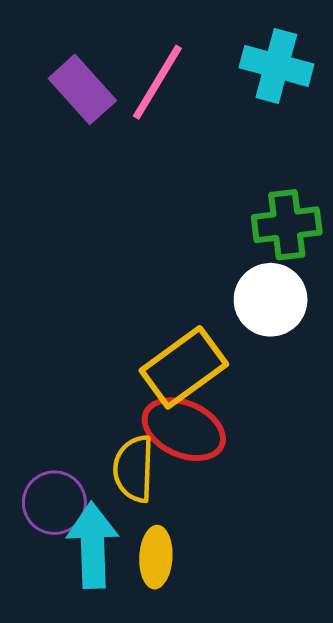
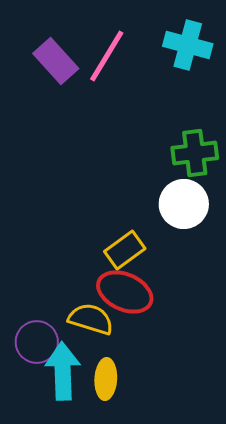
yellow rectangle: (184, 367) -> (125, 250), size x0.7
yellow semicircle: (134, 469) -> (91, 319), turned 105

